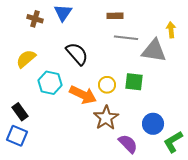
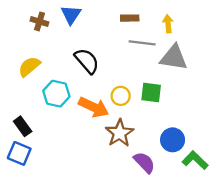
yellow arrow: (171, 30) -> (168, 24), moved
green L-shape: (173, 142) -> (195, 160), turned 75

